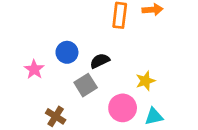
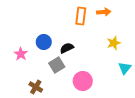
yellow star: (145, 81) -> (114, 43), moved
cyan triangle: (154, 116) -> (125, 68), moved, turned -40

